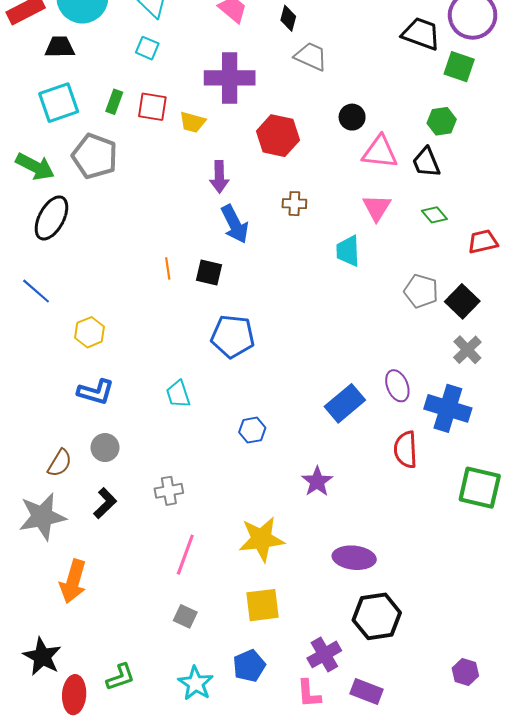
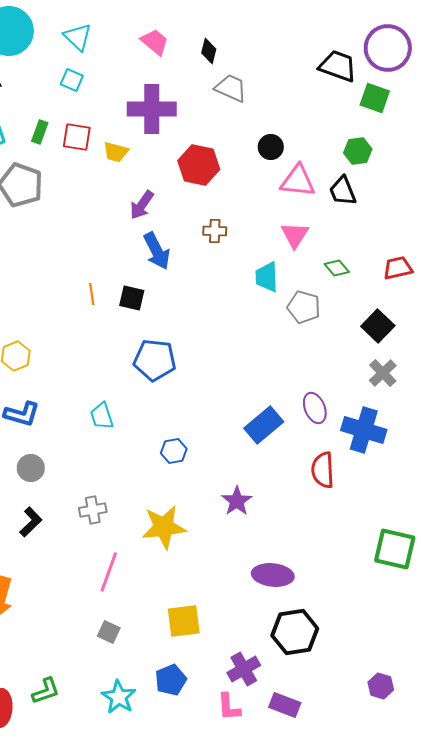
purple arrow: (219, 177) -> (142, 205), turned 36
green diamond: (434, 215) -> (337, 268), moved
gray pentagon: (421, 291) -> (304, 307), moved
green square: (480, 488) -> (395, 549), moved
yellow star: (261, 539) -> (164, 527), moved

